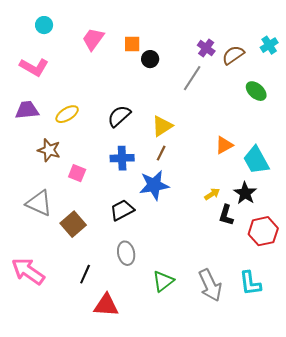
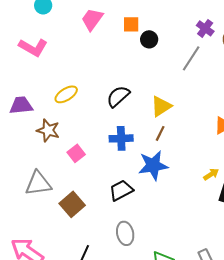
purple trapezoid: (27, 110) -> (21, 105), moved
pink square: (77, 173) -> (76, 153), turned 30
gray triangle: (39, 203) -> (38, 183), turned -32

